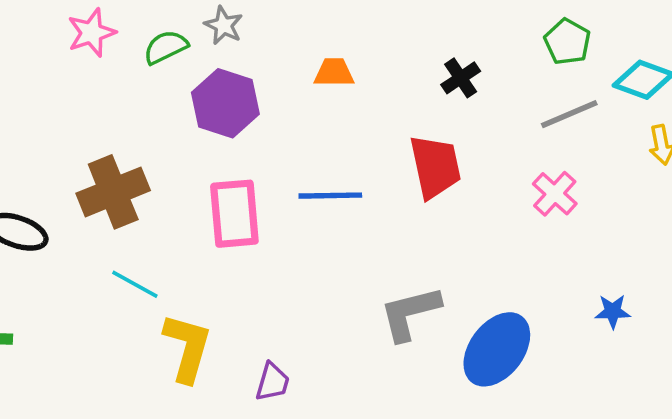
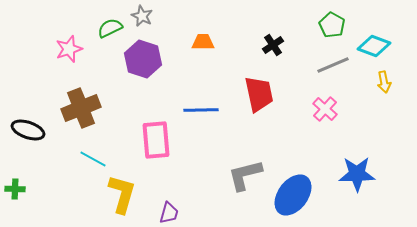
pink star: (91, 33) -> (69, 49), moved
pink rectangle: (234, 214) -> (156, 140), moved
blue star: (613, 311) -> (357, 174), size x1.8

